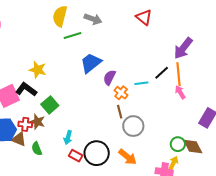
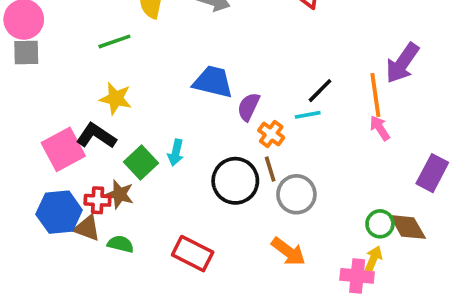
green line: (72, 36) -> (114, 41), moved
purple arrow: (183, 48) -> (402, 63), moved
blue trapezoid: (91, 63) -> (213, 82), turned 55
black line: (162, 73) -> (320, 91), moved
cyan arrow: (68, 137) -> (176, 153), moved
green semicircle: (37, 149) -> (121, 244), turned 128
black circle: (97, 153) -> (235, 181), moved
red rectangle: (76, 156) -> (193, 254), size x1.5

